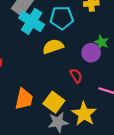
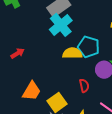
cyan pentagon: (62, 18) -> (89, 47), moved

